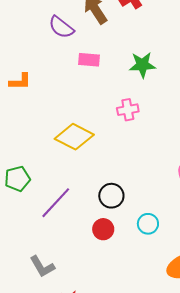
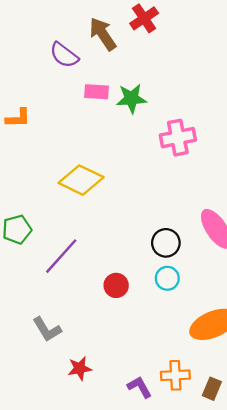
green star: (142, 65) -> (131, 98), moved
pink cross: (128, 110) -> (178, 138), moved, size x1.4
black circle: (111, 196) -> (166, 243), moved

